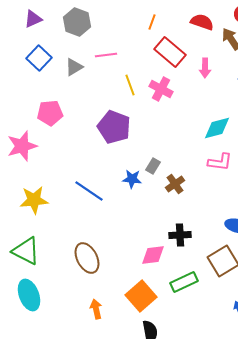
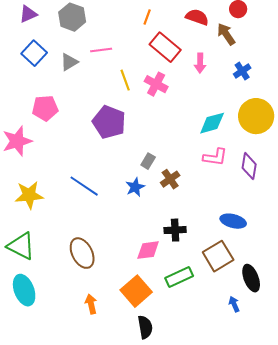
blue star: (132, 179) -> (135, 187), moved, turned -30

